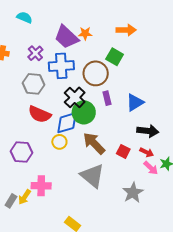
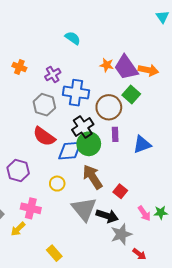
cyan semicircle: (24, 17) -> (73, 38), moved
purple trapezoid: (66, 37) -> (126, 67), moved
black arrow: (148, 131) -> (107, 216), moved
yellow circle: (59, 142) -> (57, 184), moved
red arrow: (147, 152) -> (139, 254), moved
yellow arrow: (25, 197) -> (18, 229), moved

